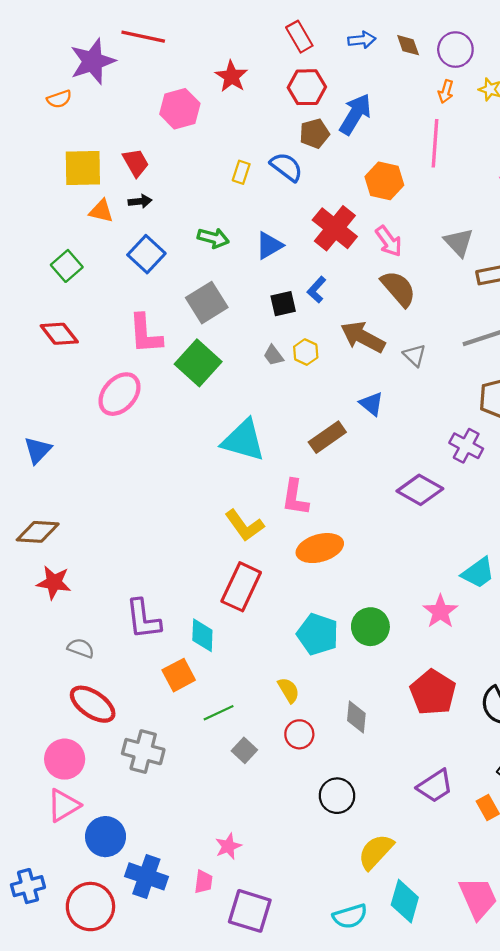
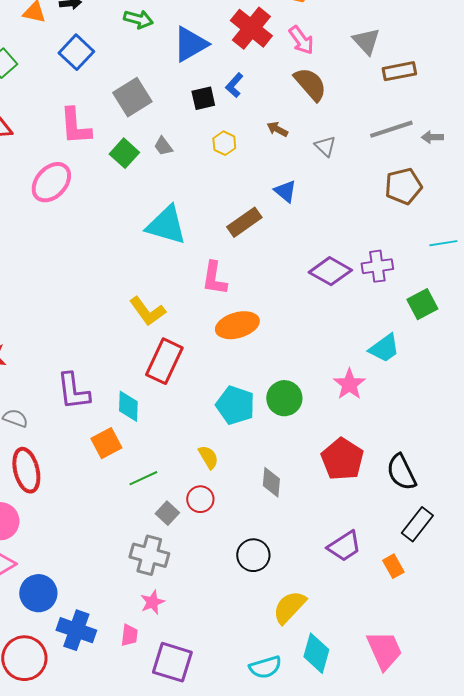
green arrow: (213, 238) -> (138, 19), moved
blue triangle: (269, 245) -> (190, 44), size x1.4
brown arrow: (363, 337) -> (277, 129), size x0.5
gray trapezoid: (273, 355) -> (163, 146), moved
green square: (198, 363) -> (124, 153), size x0.7
purple cross: (466, 446) -> (377, 266), moved, turned -36
yellow L-shape: (244, 525) -> (147, 311), moved
red ellipse: (93, 704) -> (26, 470), turned 42
red circle: (299, 734) -> (200, 499), moved
gray cross: (143, 752) -> (149, 555), moved

